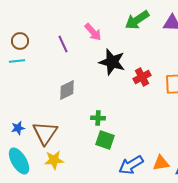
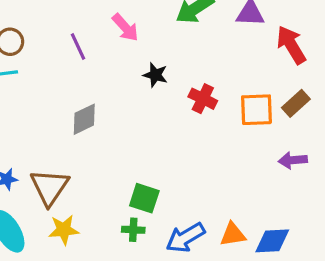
black star: (112, 62) -> (155, 75), size x0.6
red cross: (142, 77) -> (203, 99), turned -36
green cross: (98, 118) -> (133, 230), moved

